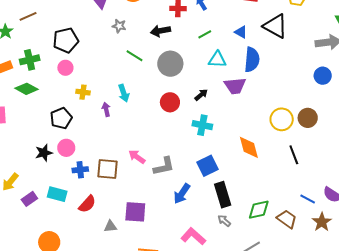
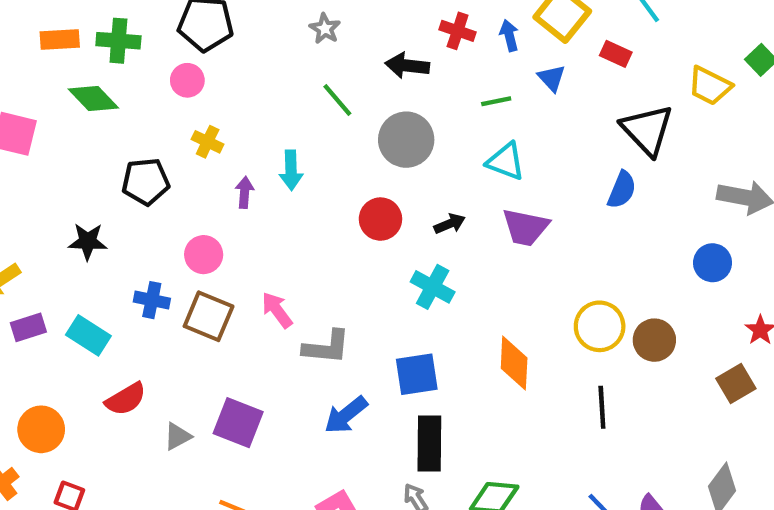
blue triangle: (241, 32) -> (552, 78), moved
blue semicircle: (252, 60) -> (622, 190), moved, size x0.7
pink circle: (66, 148) -> (204, 255), moved
red semicircle: (87, 204) -> (126, 399), moved
gray triangle: (110, 226) -> (178, 436), turned -40

